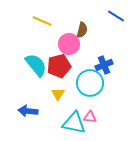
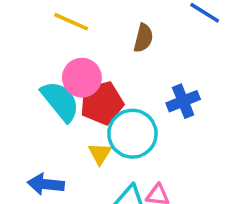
pink circle: (69, 44) -> (82, 78), moved
cyan circle: (90, 83) -> (132, 134), moved

